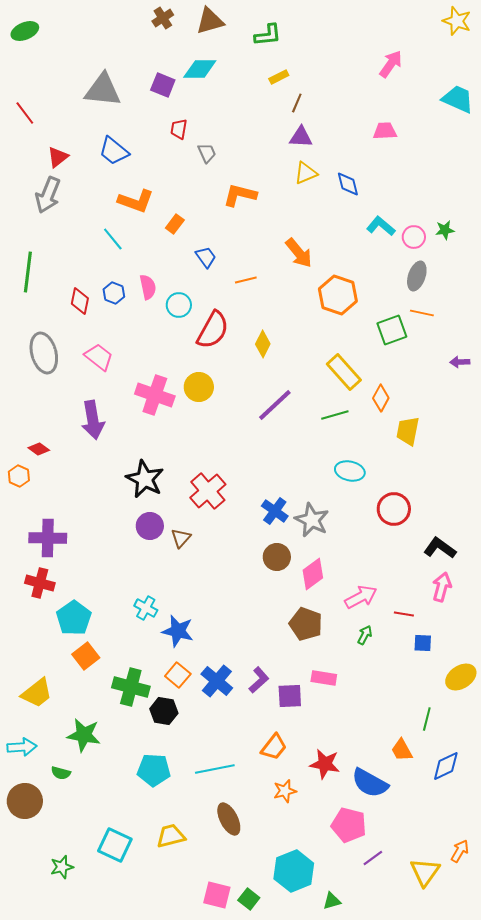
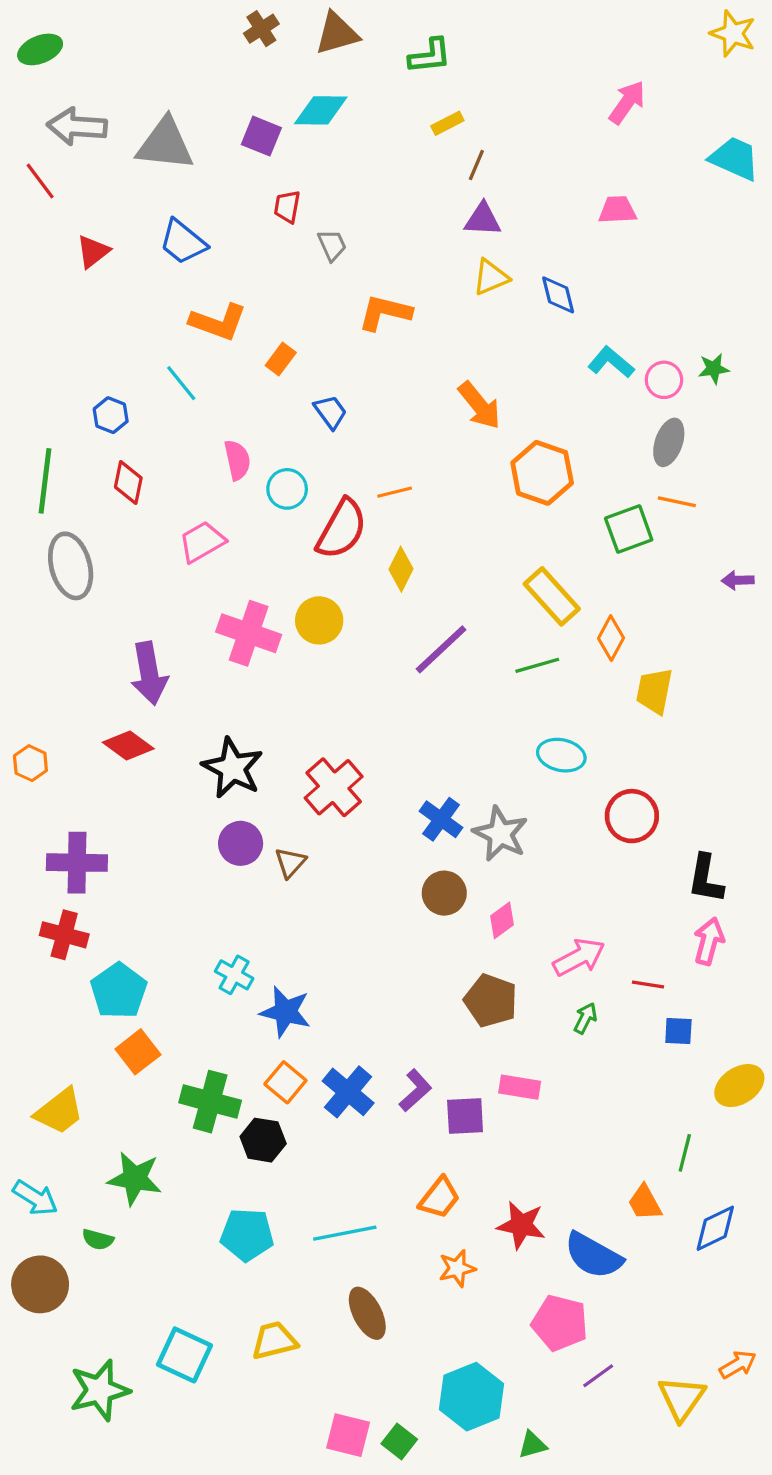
gray arrow: (48, 195) -> (77, 126), moved, turned 72
green line: (28, 272) -> (45, 481), moved
orange line: (246, 280) -> (395, 492), moved
blue hexagon: (114, 293) -> (111, 415), moved
yellow diamond: (263, 344) -> (401, 569), moved
pink trapezoid: (99, 357) -> (202, 542), moved, turned -68
red diamond: (39, 449) -> (128, 746), moved, size x1.4
black L-shape: (440, 548) -> (706, 879), turned -116
pink diamond: (313, 574) -> (502, 920), size x0.7
cyan arrow: (22, 747) -> (35, 1198), turned 36
orange arrow: (460, 851) -> (738, 1365), turned 30
green star: (62, 867) -> (99, 1390), size x1.6

